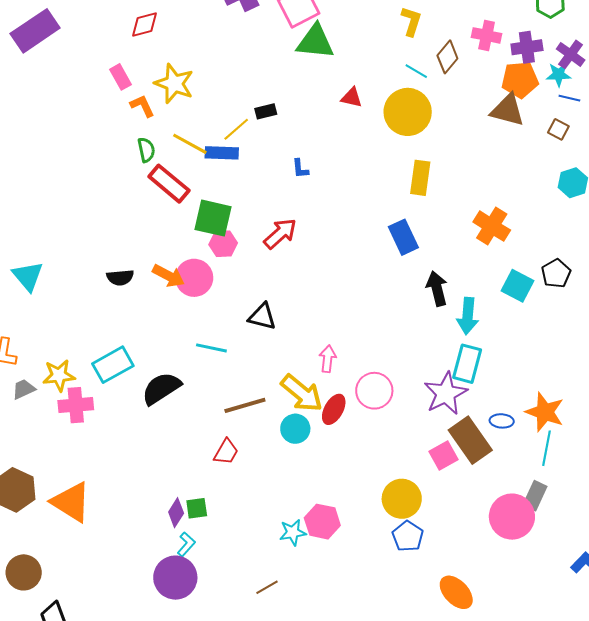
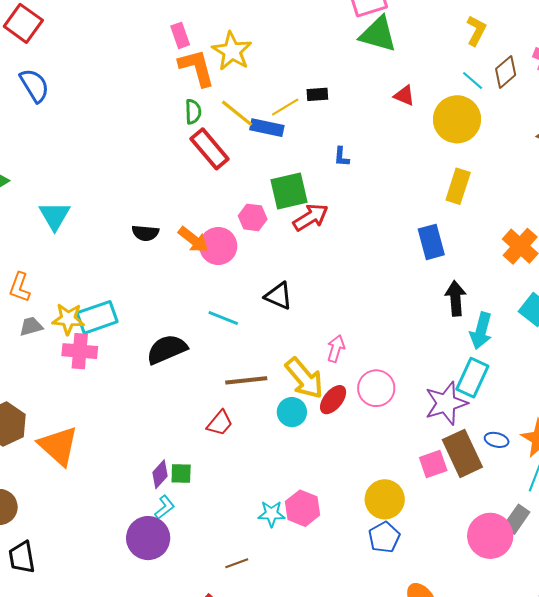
orange L-shape: (142, 106) -> (197, 68), size x1.6
green square: (213, 218) -> (289, 191), moved, turned -36
cyan rectangle: (113, 365) -> (97, 317), moved

